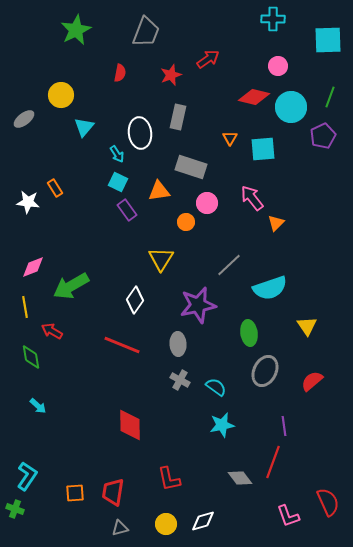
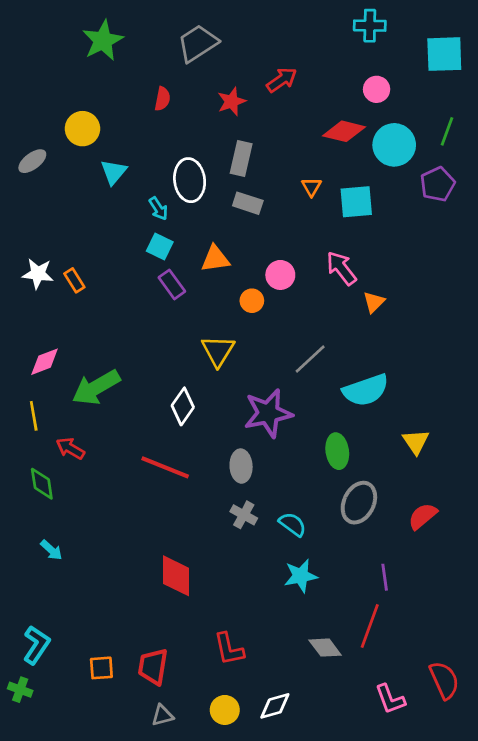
gray trapezoid: (146, 32) -> (198, 43), turned -144
gray rectangle: (191, 167) -> (248, 203), moved, size x0.7
orange rectangle: (55, 188) -> (74, 280), moved

